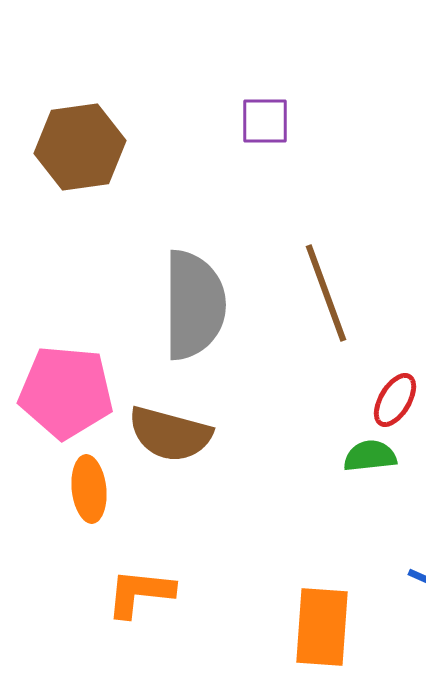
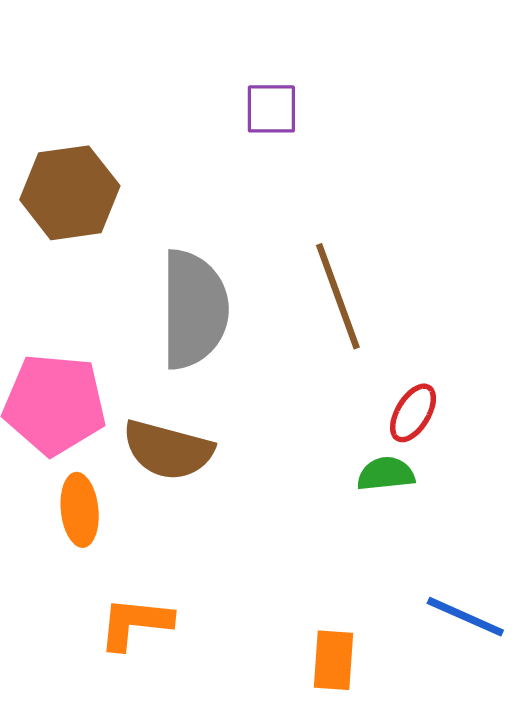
brown hexagon: (80, 147) -> (70, 193), moved
orange rectangle: (322, 627) -> (333, 660), size x0.7

